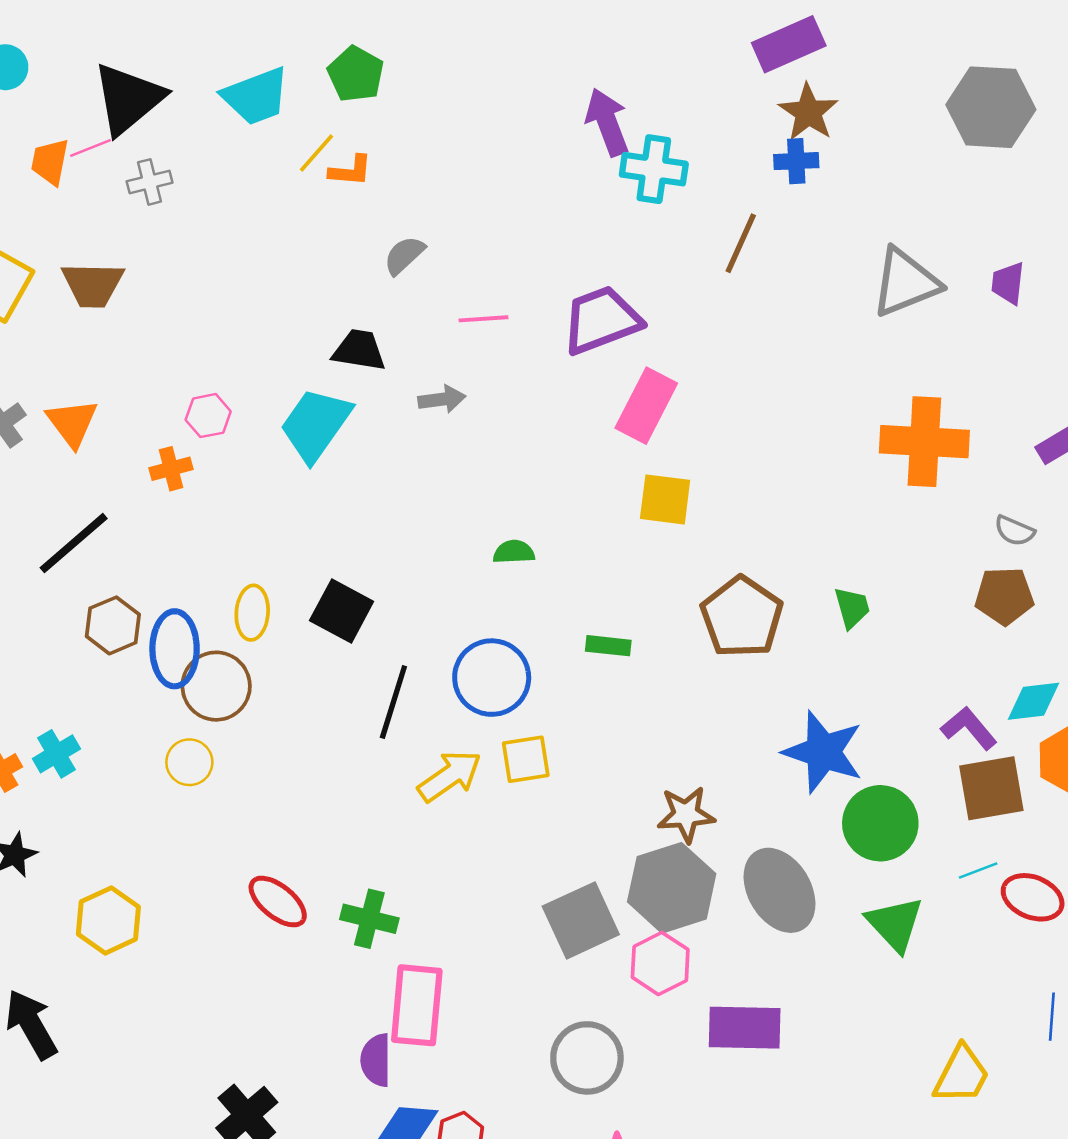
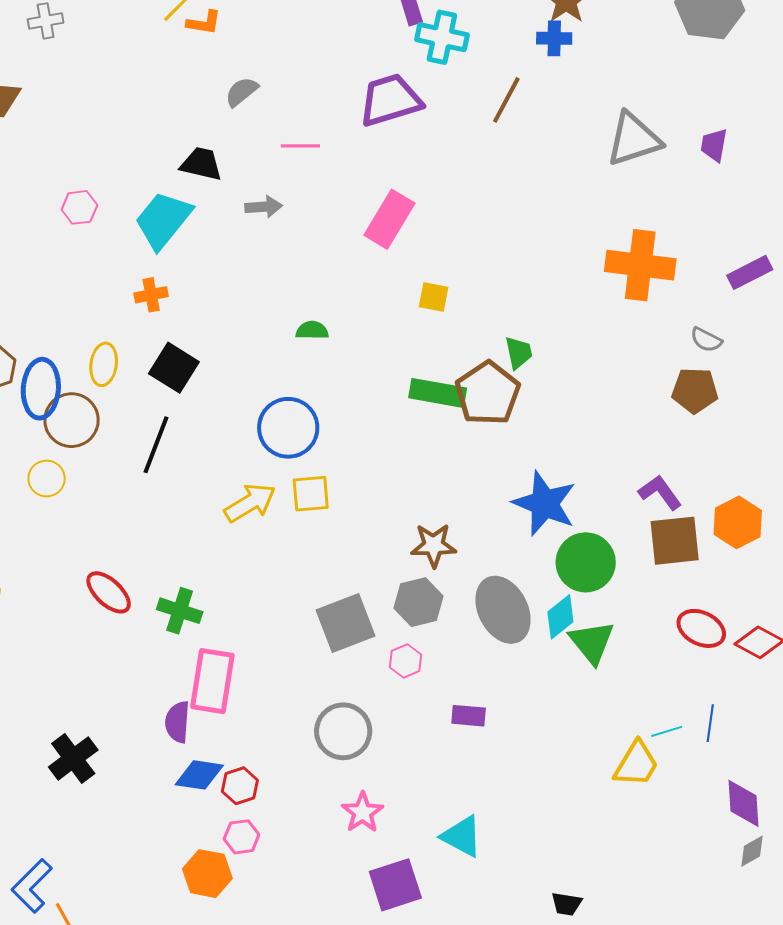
purple trapezoid: (601, 320) -> (390, 100), moved
pink rectangle: (646, 406) -> (389, 219), moved
orange cross: (171, 469) -> (151, 295), moved
yellow square: (665, 499) -> (434, 297), size x0.7
green trapezoid: (852, 608) -> (519, 353), moved
green rectangle: (608, 646) -> (438, 393), moved, size x1.6
cyan diamond: (1034, 701) -> (560, 617), moved, turned -36
black line: (393, 702) -> (156, 445), moved
cyan line: (978, 870) -> (667, 731), moved
gray hexagon: (672, 888) -> (419, 602), size x0.7
pink hexagon: (660, 963) -> (406, 661), size x0.7
purple rectangle: (745, 1028) -> (469, 716), size x0.6

